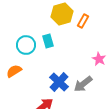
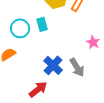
gray arrow: (83, 84) -> (77, 67), turned -84

